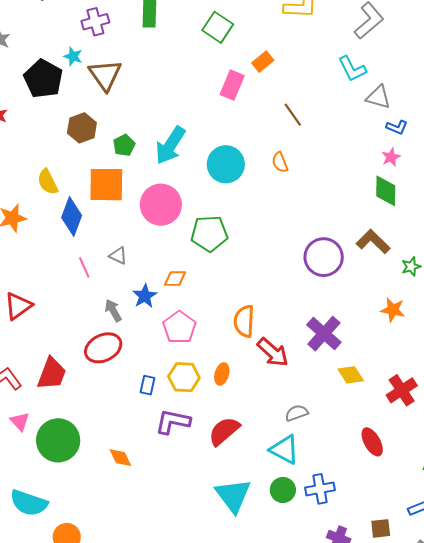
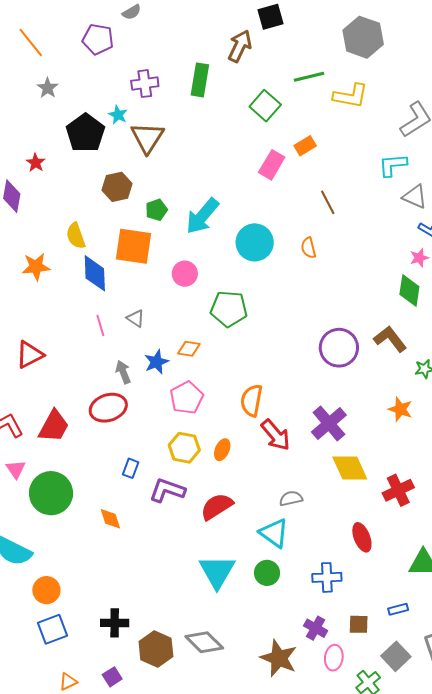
cyan L-shape: (352, 69) -> (393, 165), turned 104
pink circle: (161, 205) -> (185, 274), size x0.6
blue diamond: (72, 217) -> (95, 273), turned -30
yellow diamond: (351, 375) -> (350, 468), size x1.4
blue rectangle: (148, 385) -> (131, 468), moved
blue cross: (320, 489) -> (327, 577), moved

